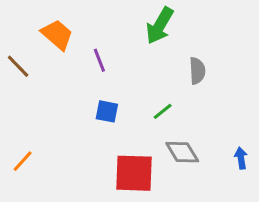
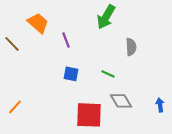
green line: (163, 111) -> (108, 74), turned 64

